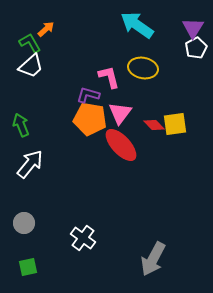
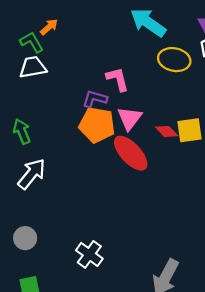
white trapezoid: (31, 66) -> (33, 67), turned -148
yellow ellipse: (143, 68) -> (174, 60), moved

